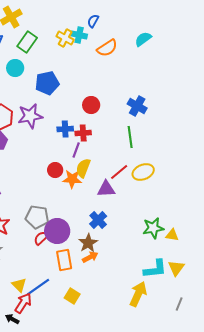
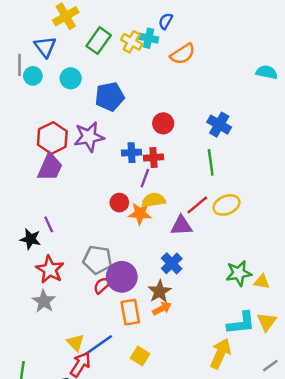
cyan semicircle: (143, 39) -> (267, 72), moved, turned 48
green rectangle: (27, 42) -> (99, 41), moved
yellow semicircle: (83, 168) -> (153, 200), turned 60
gray line: (179, 304) -> (270, 366), turned 32

